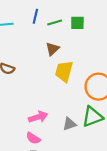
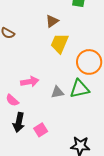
pink semicircle: (33, 138) -> (12, 100), moved

